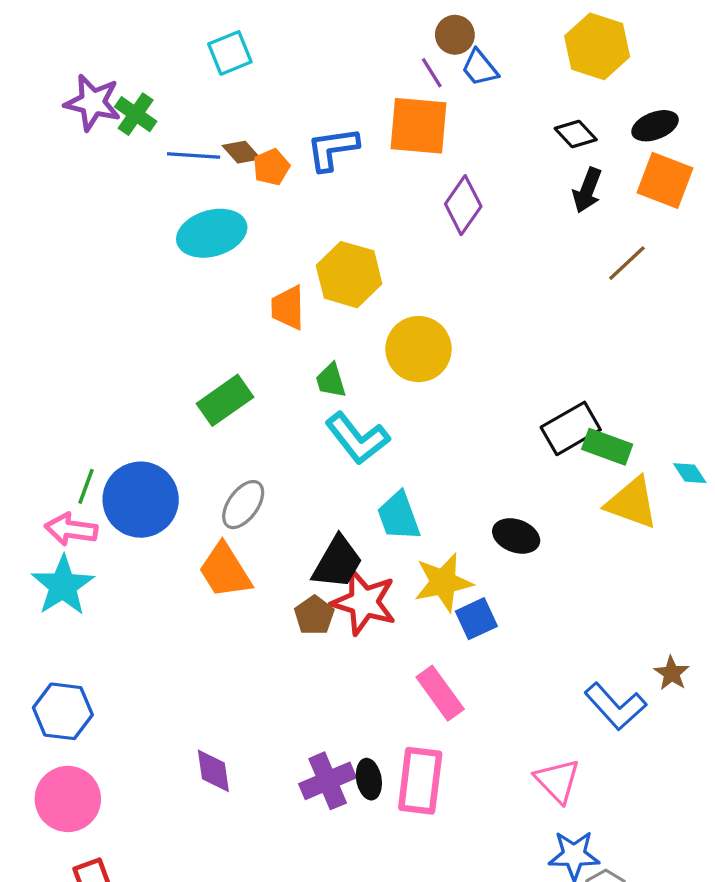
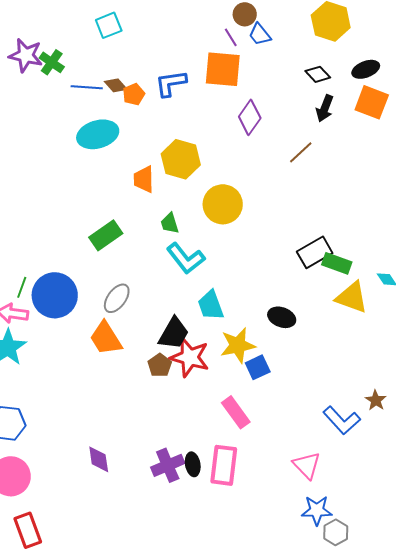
brown line: (627, 263) -> (301, 152), moved

